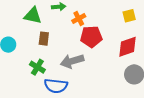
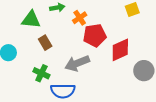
brown rectangle: (44, 39) -> (45, 43), turned -32
red diamond: (127, 47) -> (120, 50), moved

